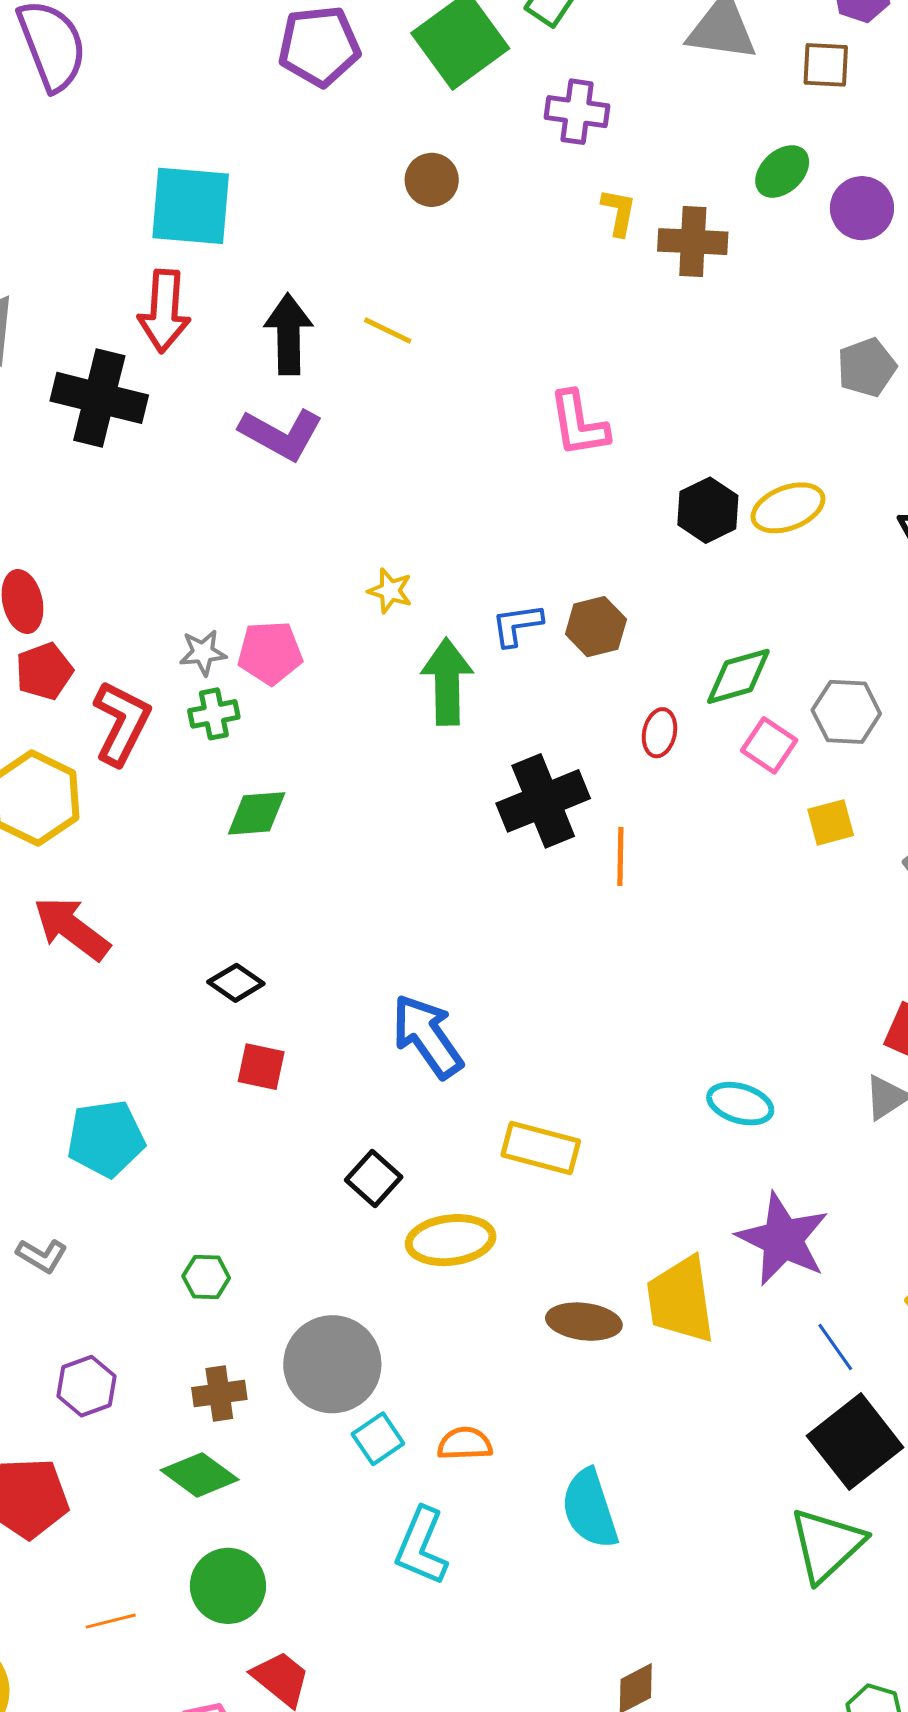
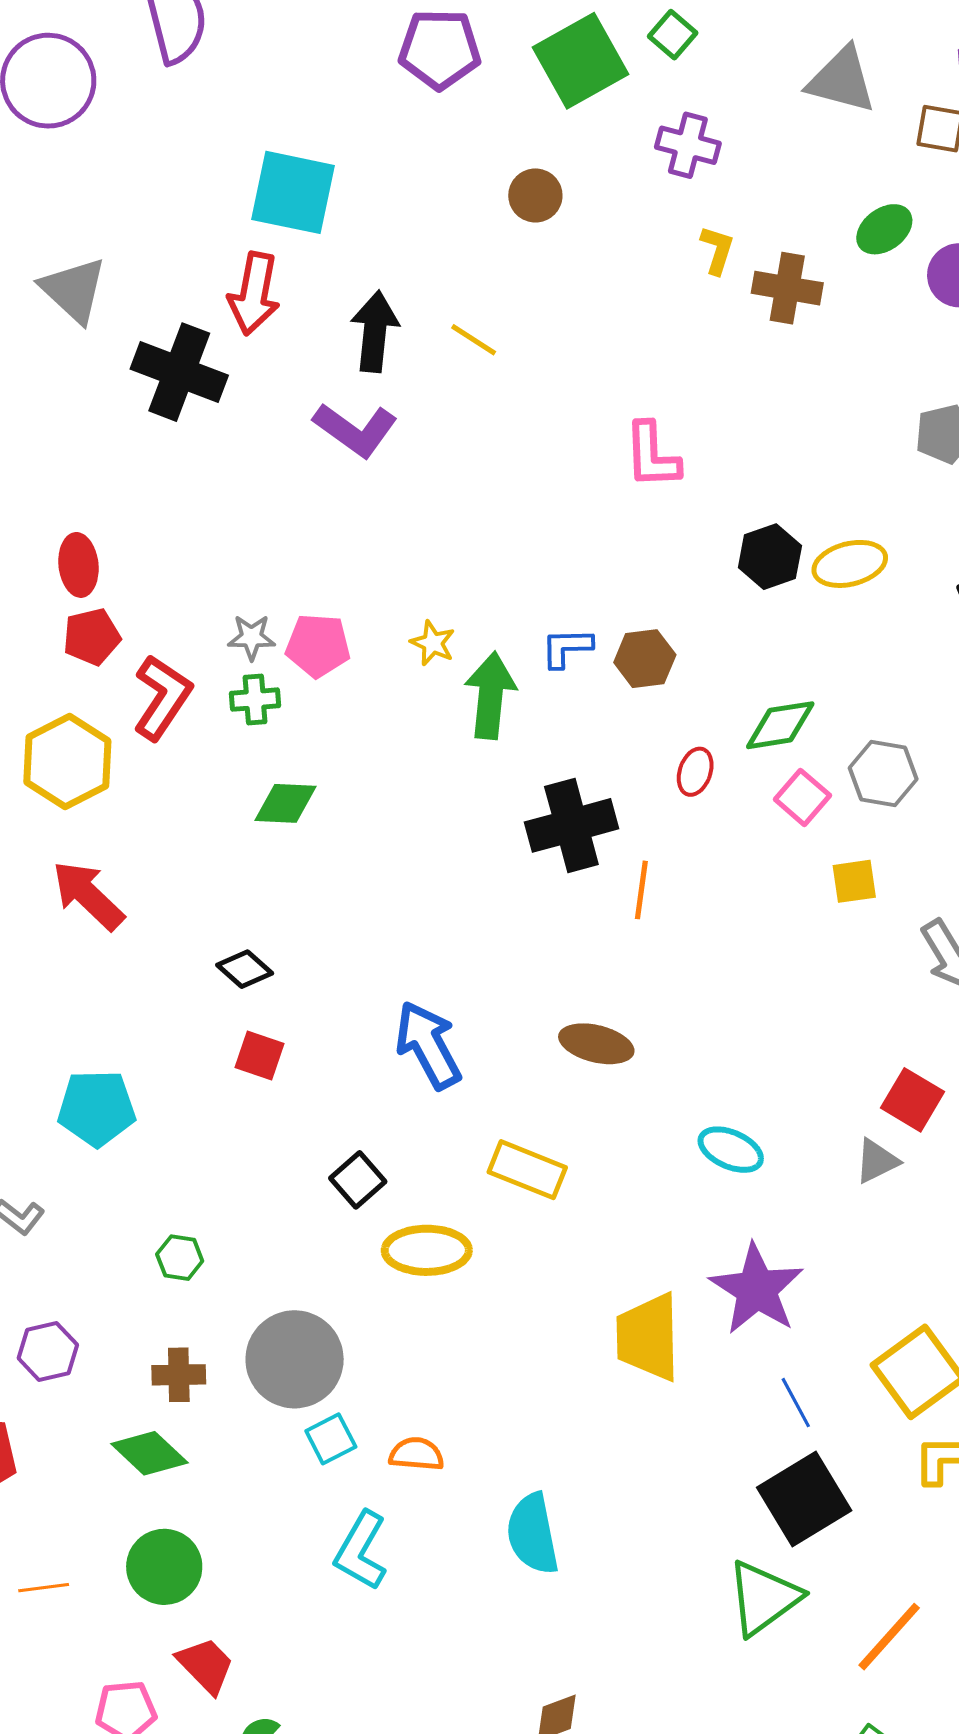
yellow star: (390, 591) -> (433, 643), moved
brown ellipse: (584, 1322) -> (596, 1044), moved

